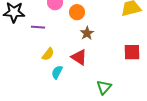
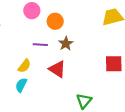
purple line: (38, 27) -> (40, 45), moved
cyan semicircle: (57, 72) -> (21, 85), moved

